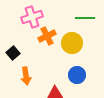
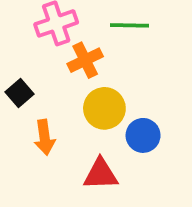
green line: (85, 18) -> (130, 25), moved
yellow circle: (72, 43) -> (104, 108), moved

